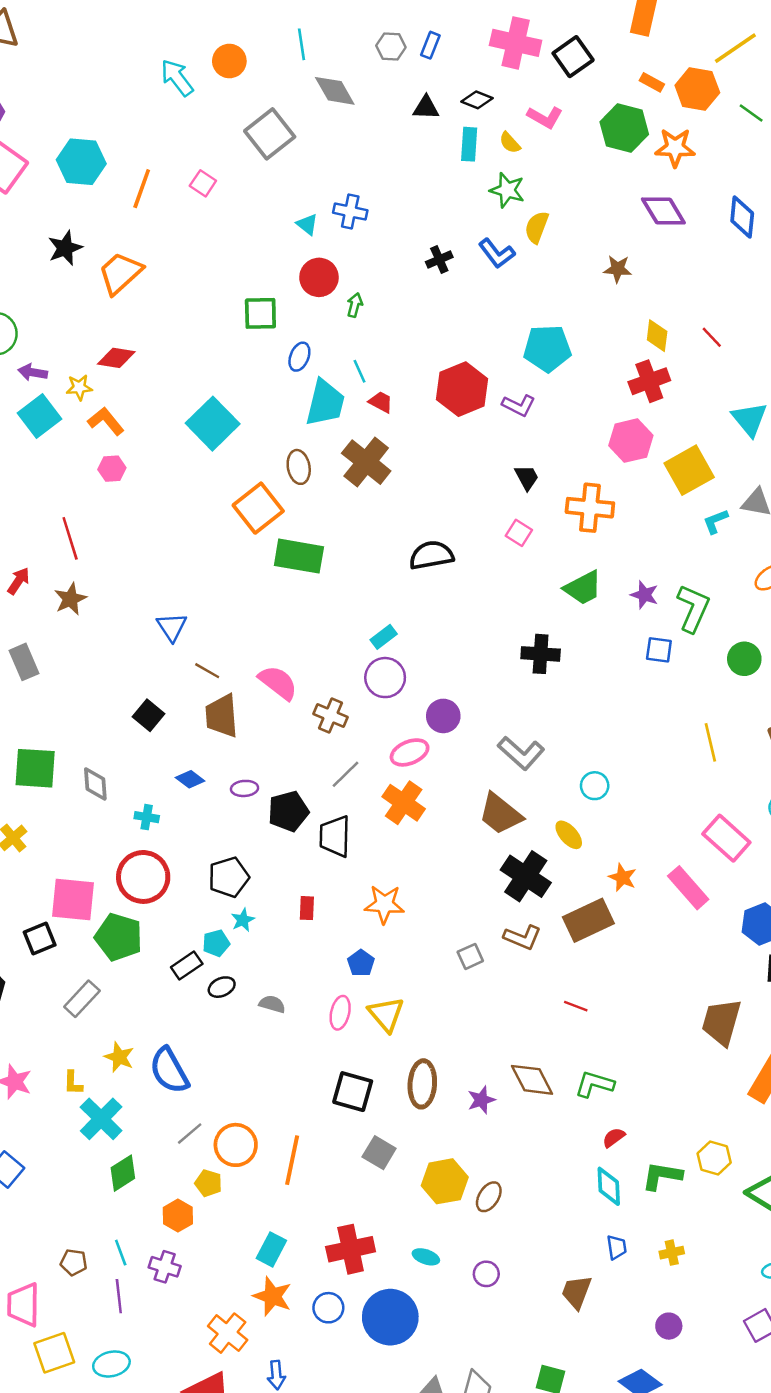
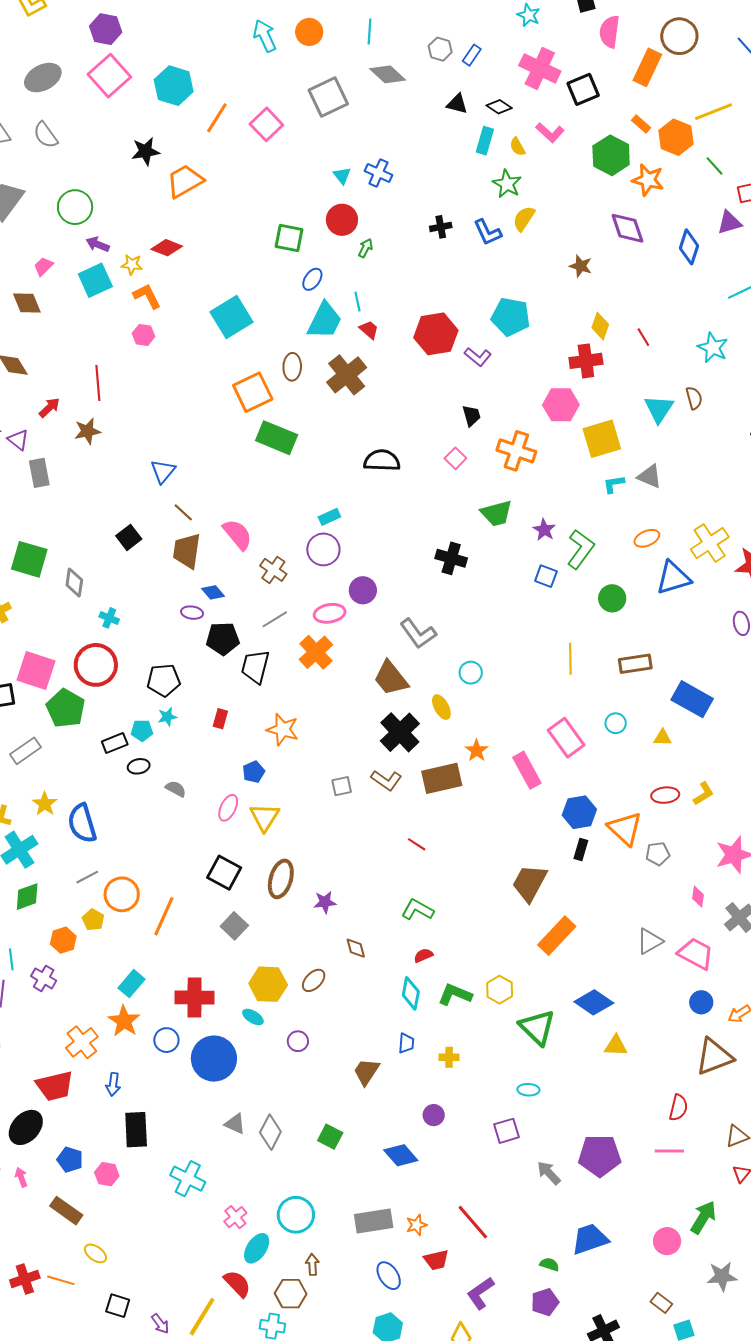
gray diamond: (335, 91) -> (388, 74), turned -30
pink square: (203, 183) -> (266, 124), size x1.5
blue diamond: (190, 779) -> (213, 592), moved
brown diamond: (532, 1080) -> (356, 948), moved, size x0.6
yellow hexagon: (445, 1181) -> (268, 984), moved

